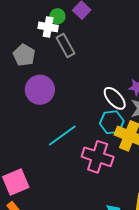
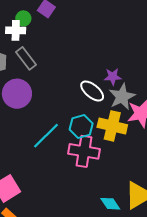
gray rectangle: (65, 46) -> (26, 58), moved
cyan hexagon: (112, 122) -> (81, 127), moved

